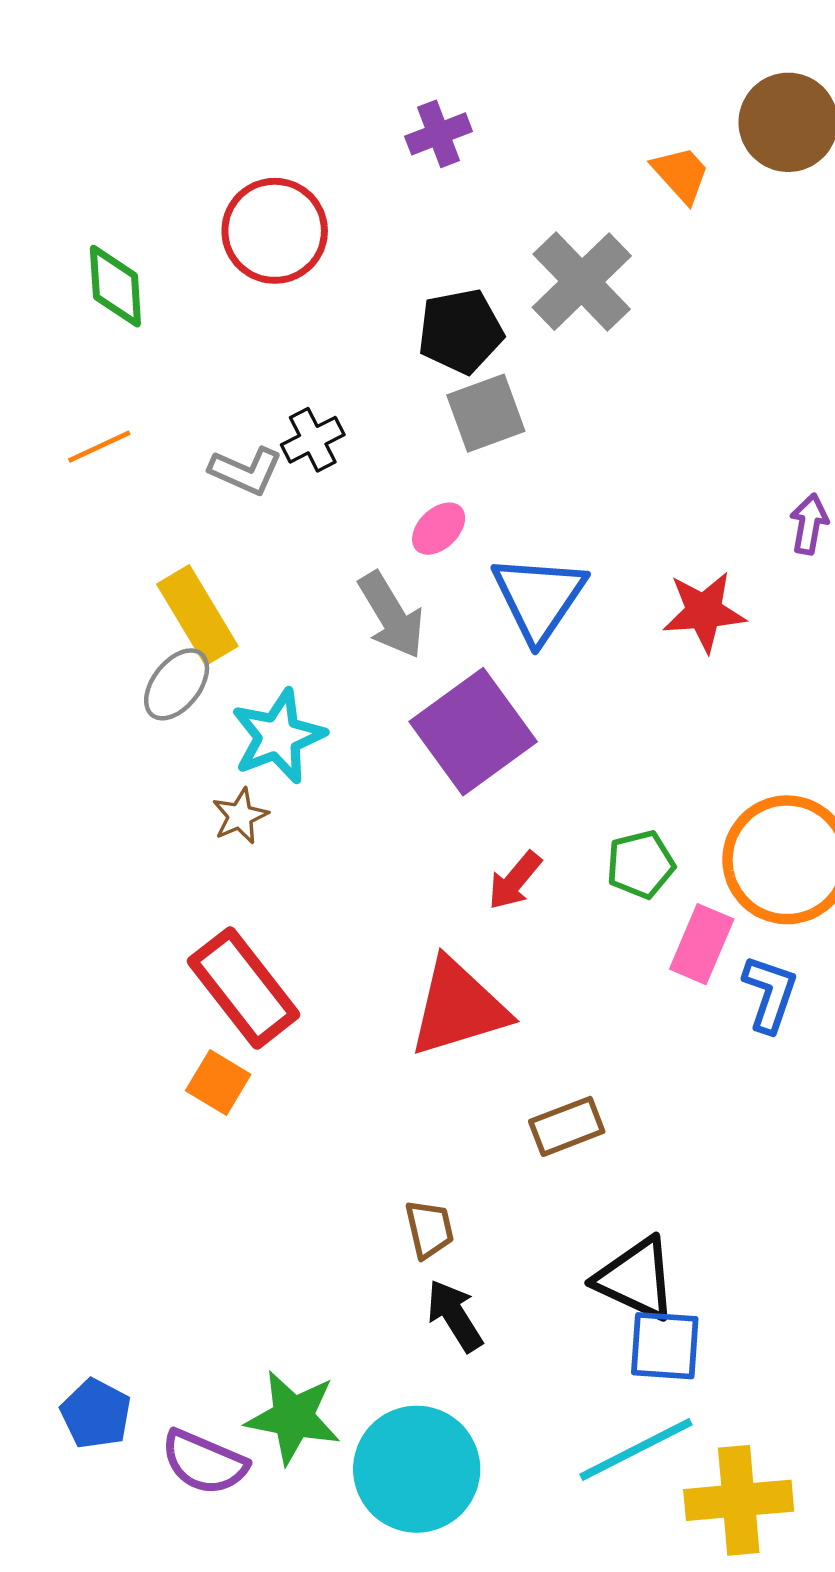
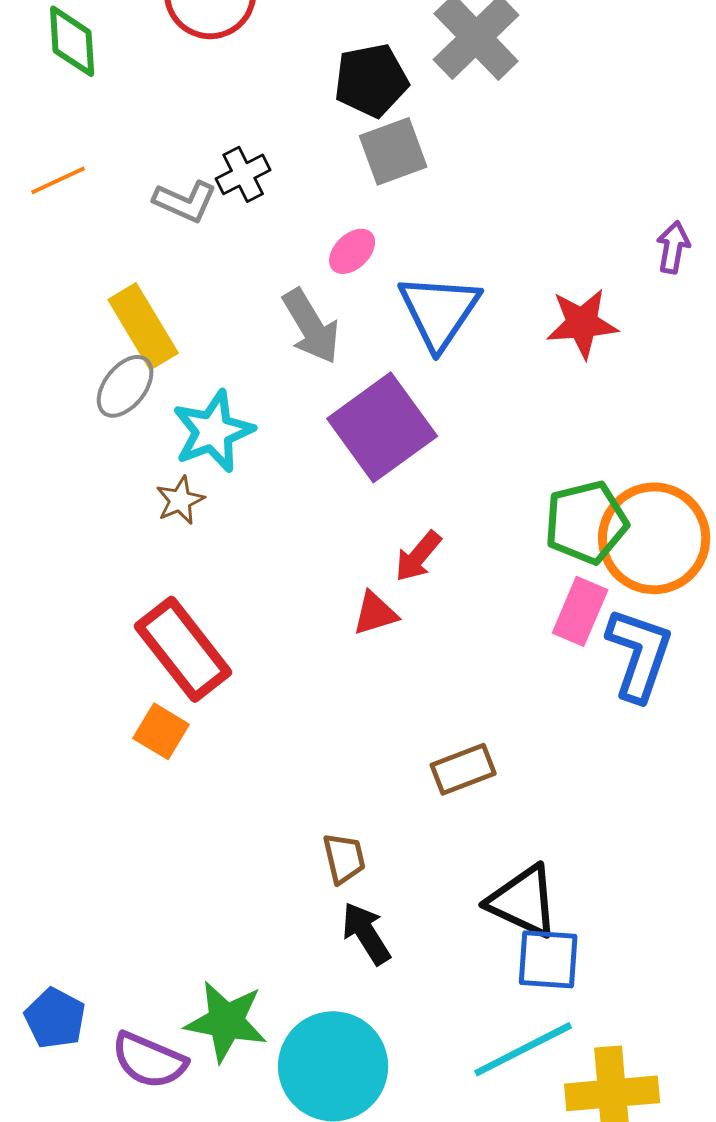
green pentagon: (641, 864) -> (586, 522), moved, size x1.4
blue L-shape: (770, 994) -> (639, 654), size x1.4
red triangle: (458, 1008) -> (375, 613), moved, size x0.5

